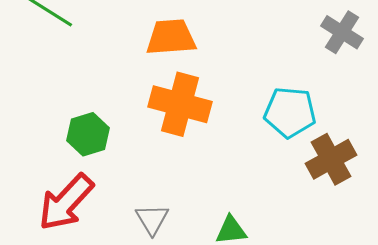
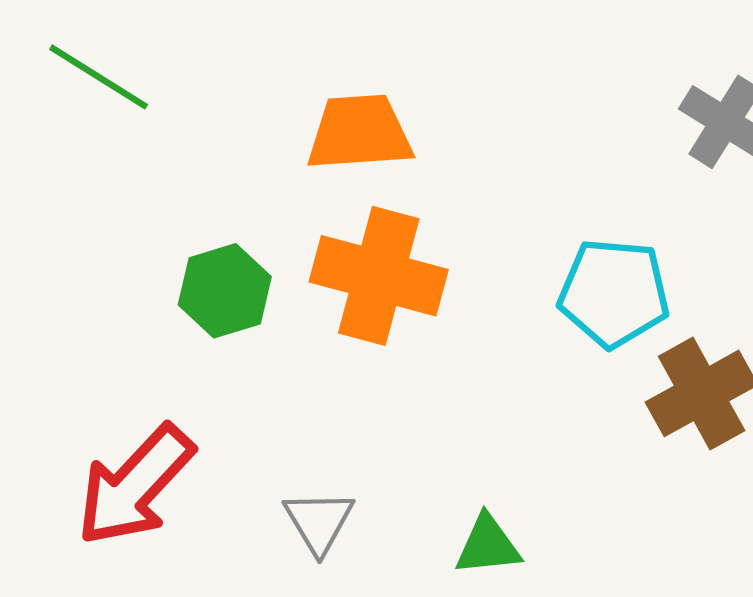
green hexagon: (88, 134) -> (225, 291), moved

